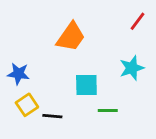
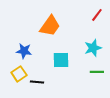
blue star: (18, 74) -> (24, 51), moved
green line: (108, 111) -> (97, 72), moved

